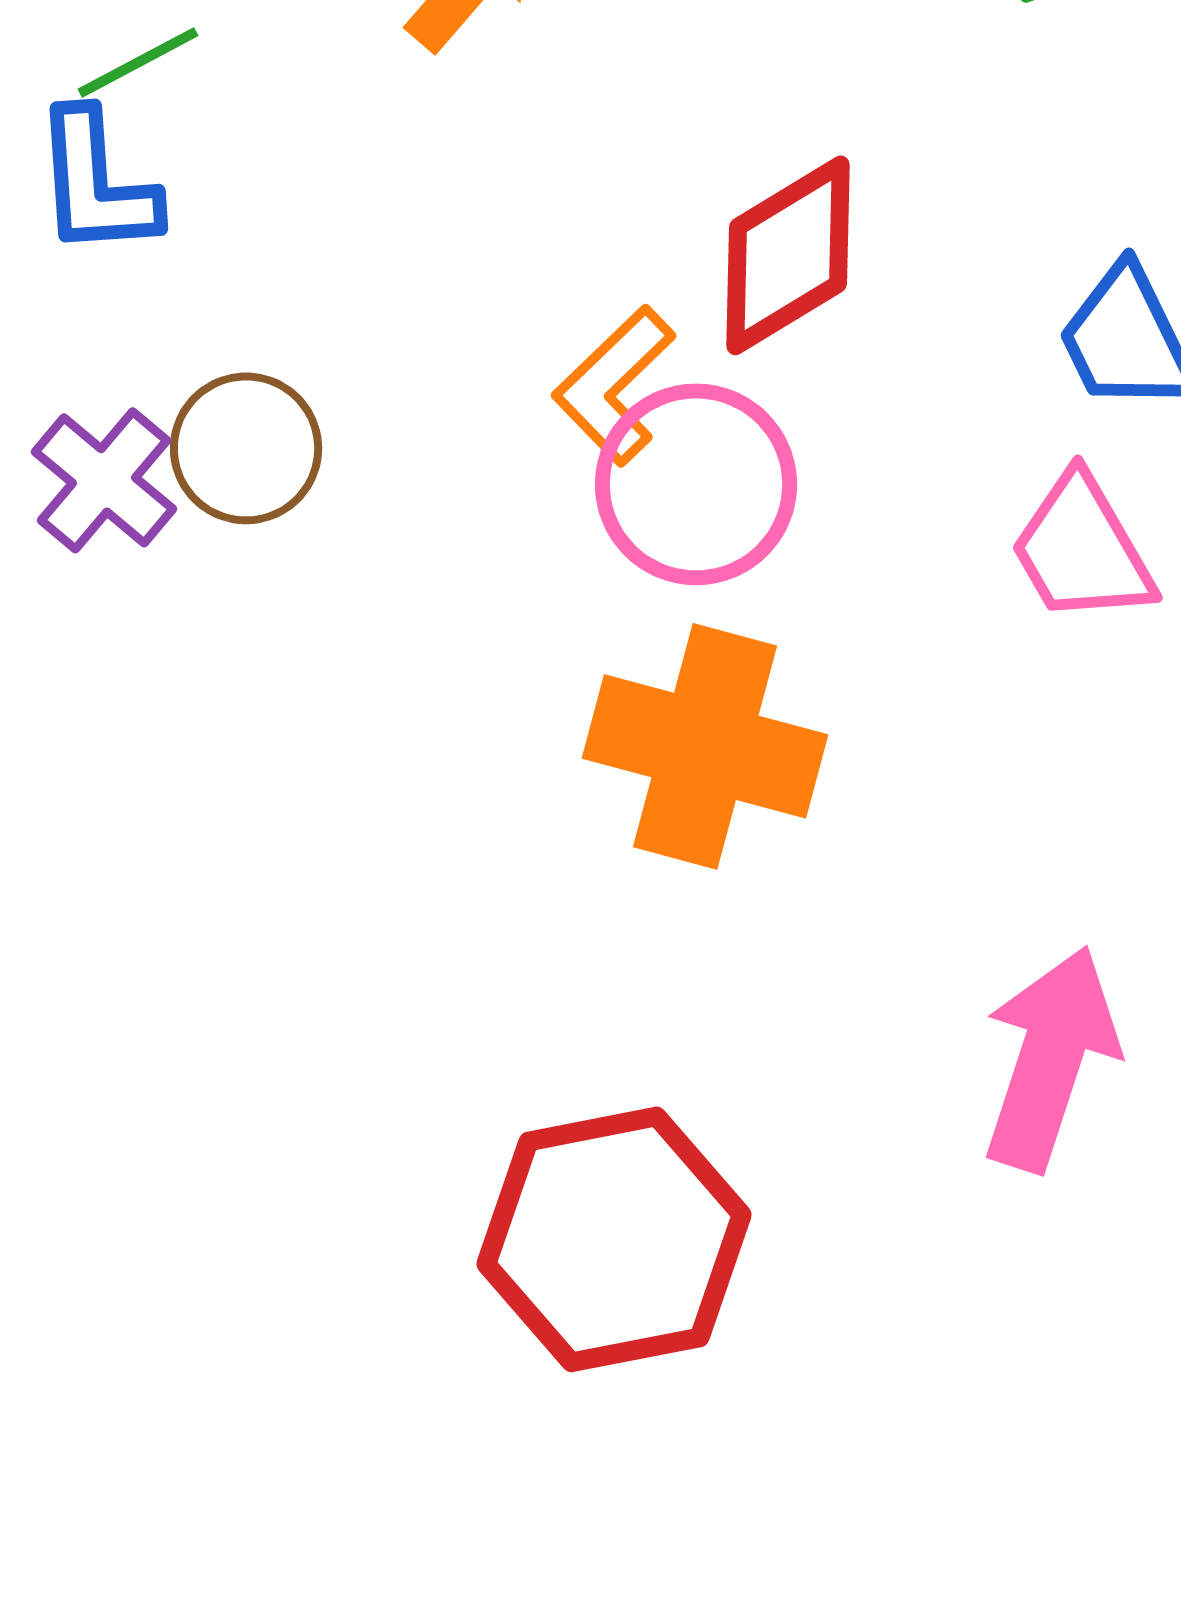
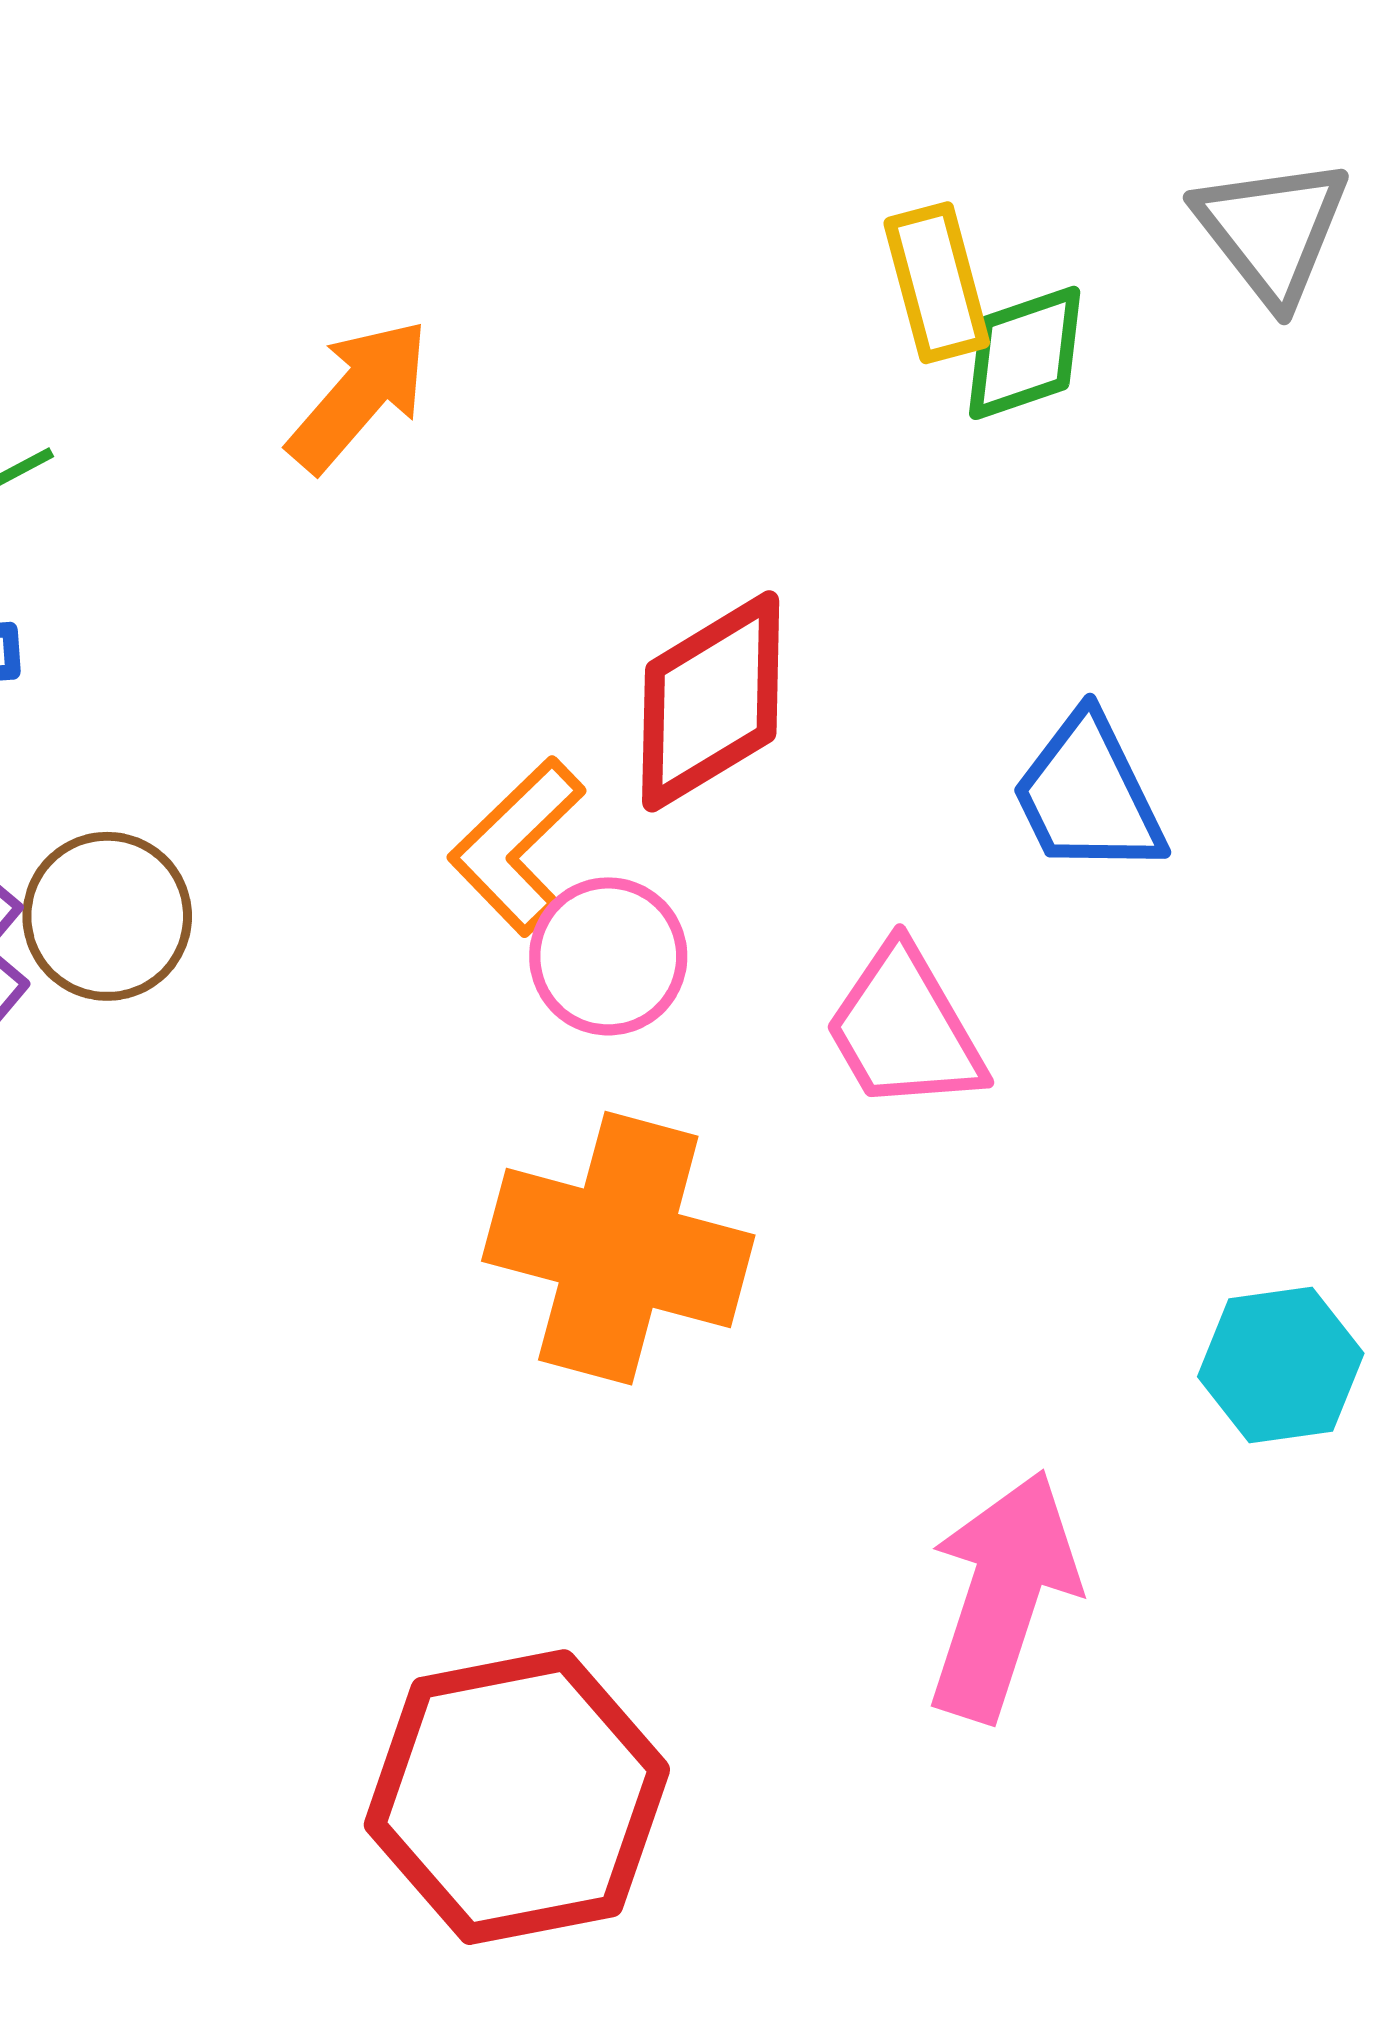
pink circle: (696, 484) -> (608, 956), size x0.7
pink trapezoid: (1082, 549) -> (904, 1029), moved

